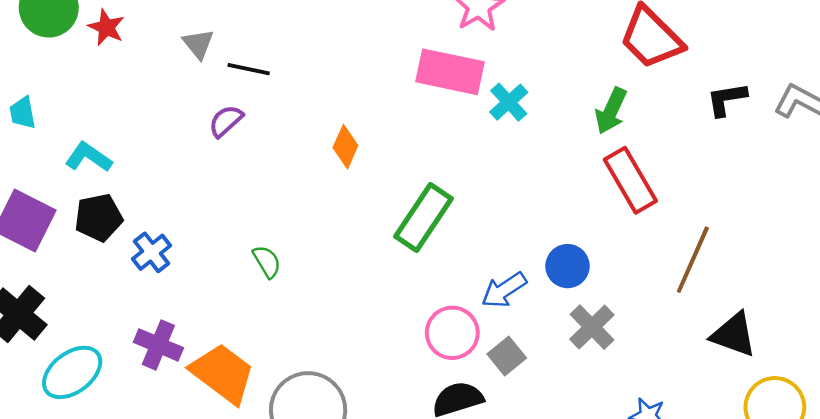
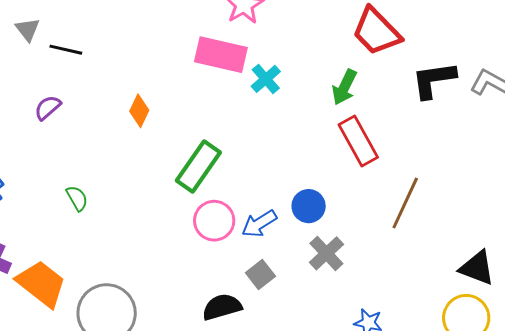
black L-shape: (727, 99) -> (434, 80), size x1.4
purple semicircle: (226, 121) -> (48, 108), moved
pink circle: (452, 333) -> (214, 221), moved
black triangle: (734, 335) -> (477, 268), moved

